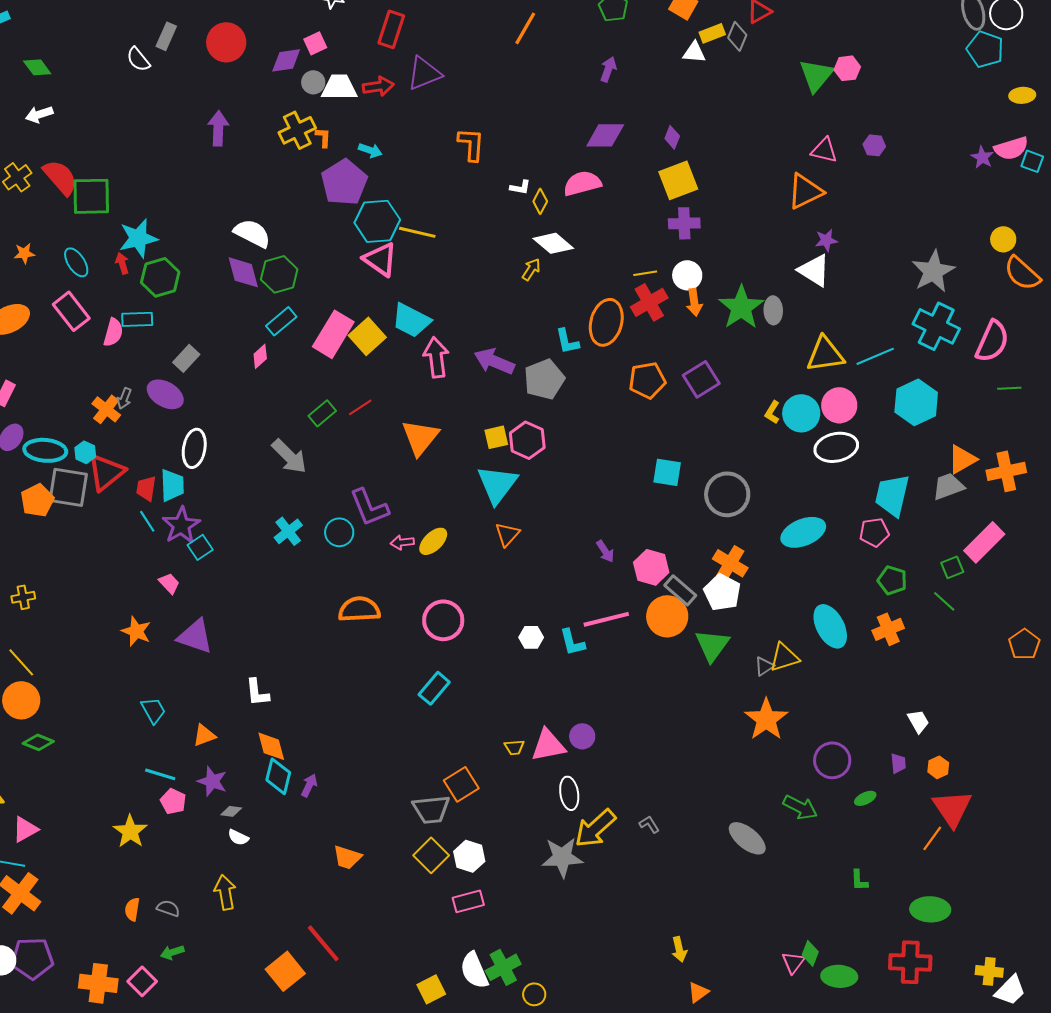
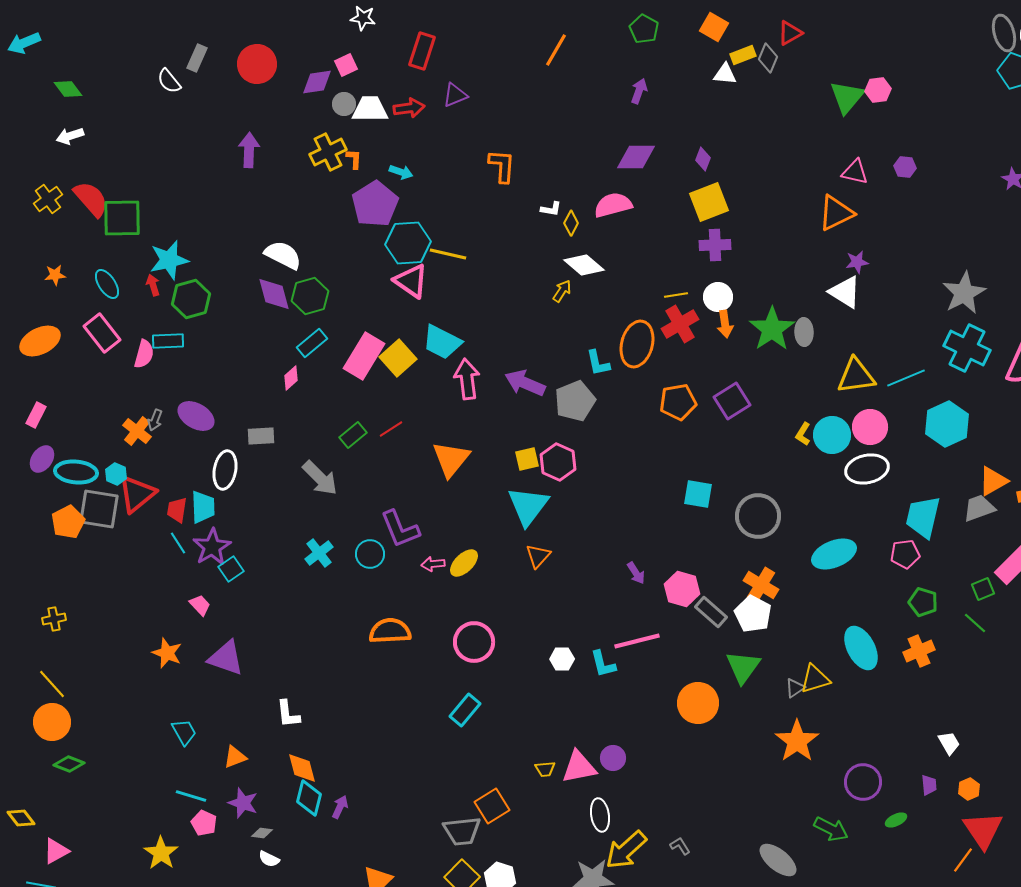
purple triangle: (424, 73) -> (455, 95), size x0.7
gray rectangle: (186, 358) -> (261, 436), moved, turned 44
orange circle: (667, 616) -> (698, 703), moved

